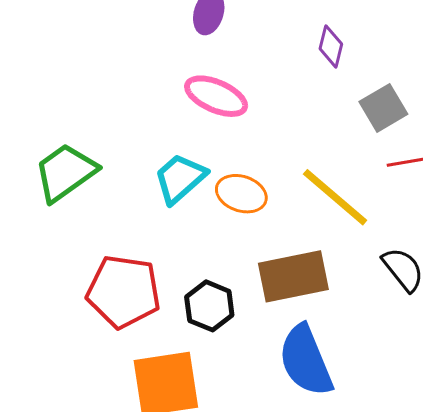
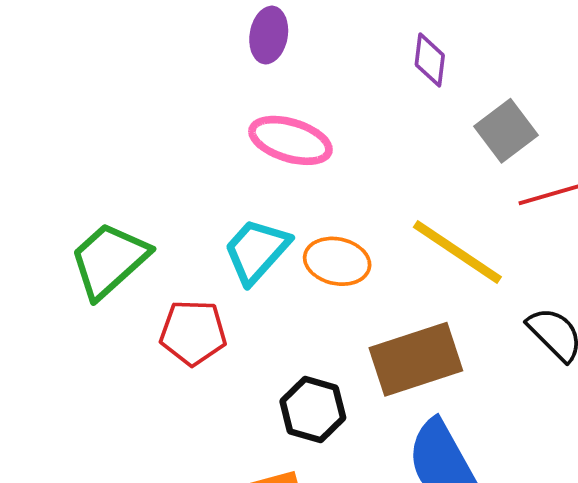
red pentagon: (124, 292) -> (193, 333), moved, size x0.7

